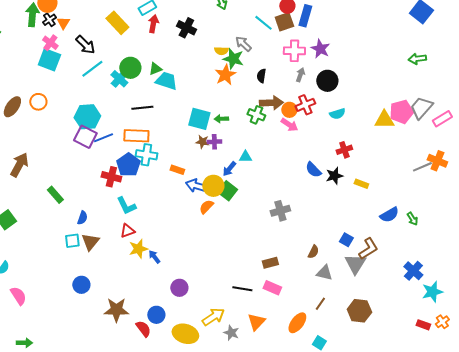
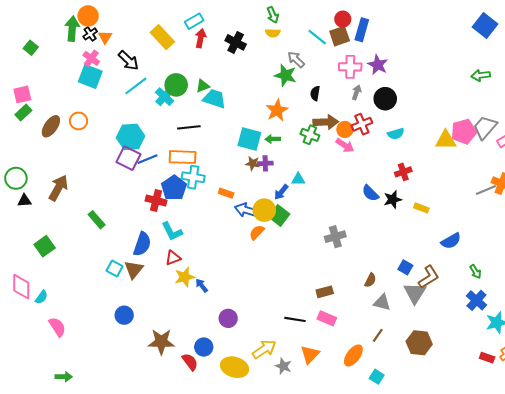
yellow semicircle: (221, 51) -> (273, 33), moved
orange star: (225, 75) -> (277, 110), moved
blue semicircle: (82, 218) -> (142, 244), moved, size x1.6
green arrow: (412, 219) -> (475, 272), moved
cyan square: (72, 241) -> (115, 268), turned 35

